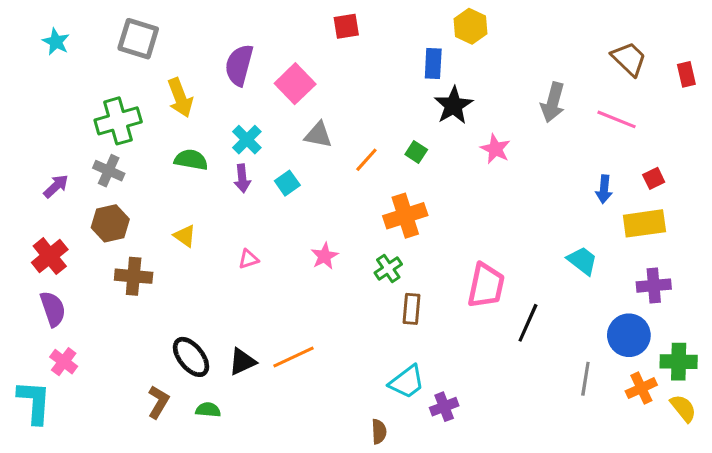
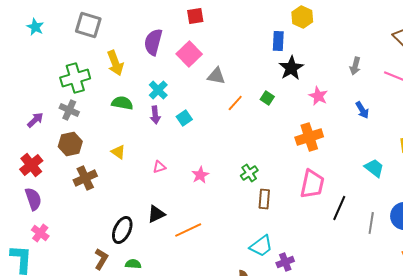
red square: (346, 26) -> (195, 16), moved
gray arrow: (553, 102) -> (355, 66), size x0.7
gray triangle: (318, 135) -> (216, 76), moved
blue arrow: (604, 189) -> (362, 110), moved, turned -36
orange cross: (405, 216) -> (309, 137), moved
pink star: (325, 256) -> (200, 175), moved
brown cross: (134, 276) -> (85, 178), turned -30
black ellipse: (191, 357) -> (122, 230), turned 64
black triangle: (242, 362) -> (156, 214), moved
gray line: (585, 379) -> (371, 223), moved

